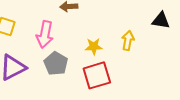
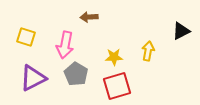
black triangle: (161, 20) -> (181, 31), turned -36

